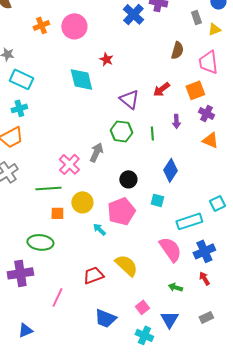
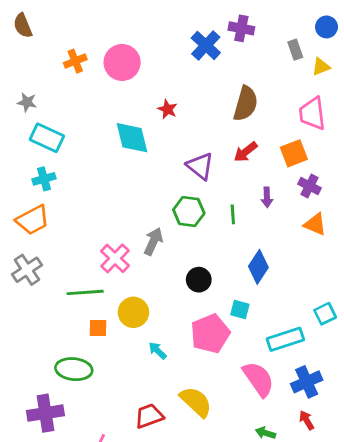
brown semicircle: (177, 50) -> (246, 104), moved, size x1.4
pink pentagon: (121, 211) -> (210, 334), moved

